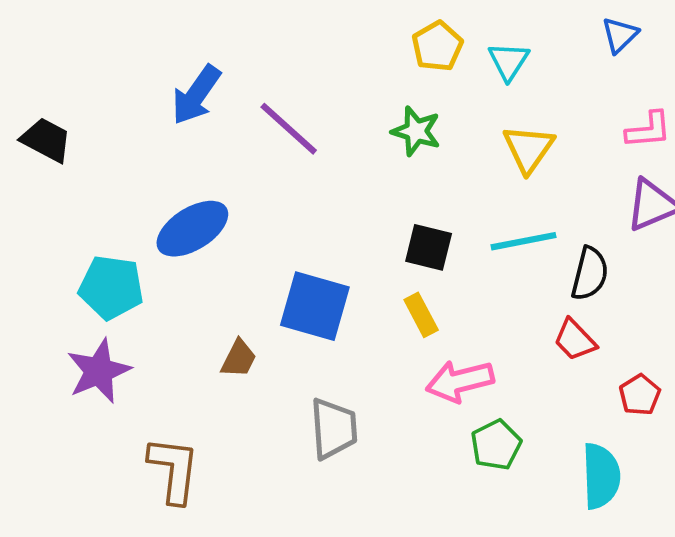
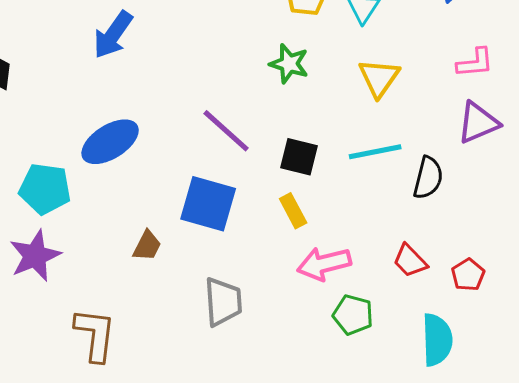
purple line: (289, 129) -> (226, 131), moved
red trapezoid: (575, 340) -> (410, 261), moved
green pentagon: (496, 445) -> (353, 315), turned -30

